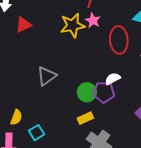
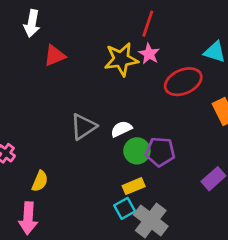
red ellipse: (119, 40) -> (183, 82), turned 68
white semicircle: (113, 79) -> (121, 129), moved
cyan square: (37, 133) -> (125, 208), moved

